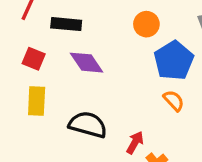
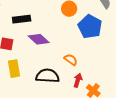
orange semicircle: (174, 101) -> (71, 60), moved

